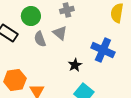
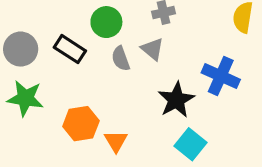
black star: (75, 65) -> (176, 100), size x1.6

